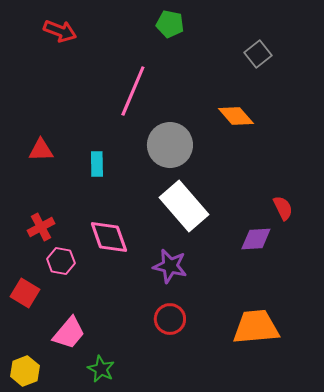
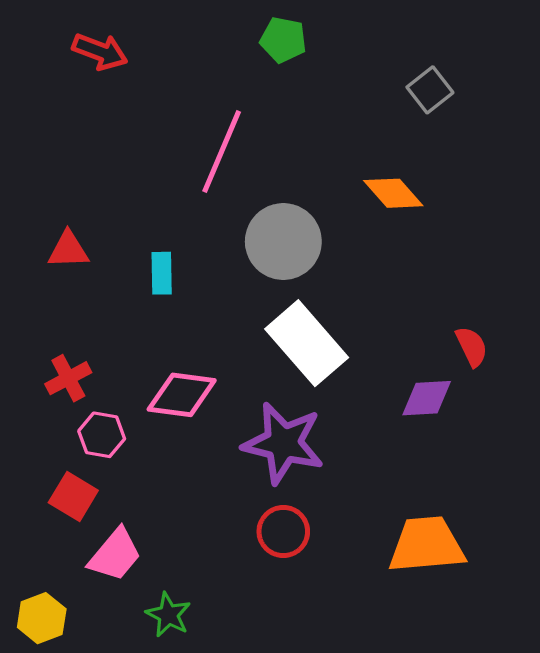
pink diamond: (109, 237) -> (182, 395), turned -63
purple star: (170, 266) -> (283, 443), size x1.4
red square: (25, 293) -> (73, 496), moved

